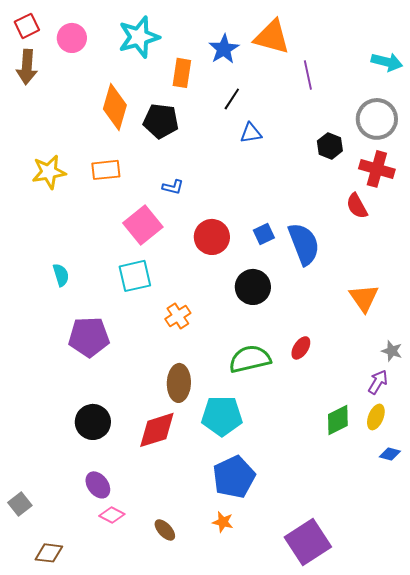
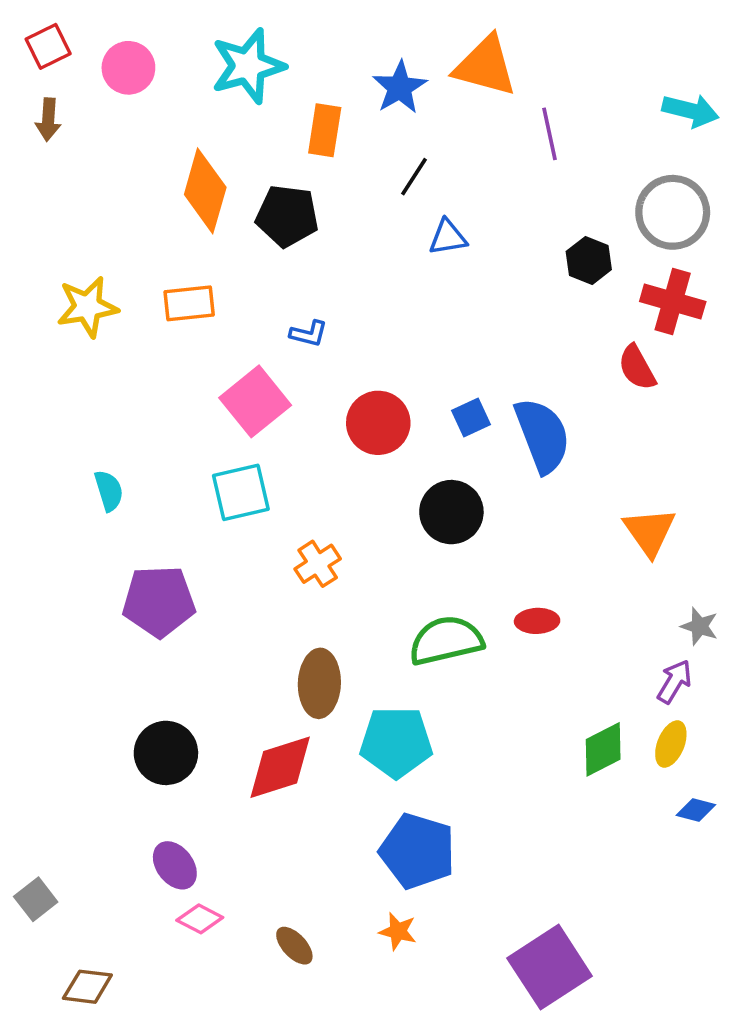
brown arrow: (27, 67) -> (48, 120), size x0.7
red ellipse: (301, 348) -> (537, 621), turned 55
blue pentagon: (234, 477) -> (418, 851), turned -30

